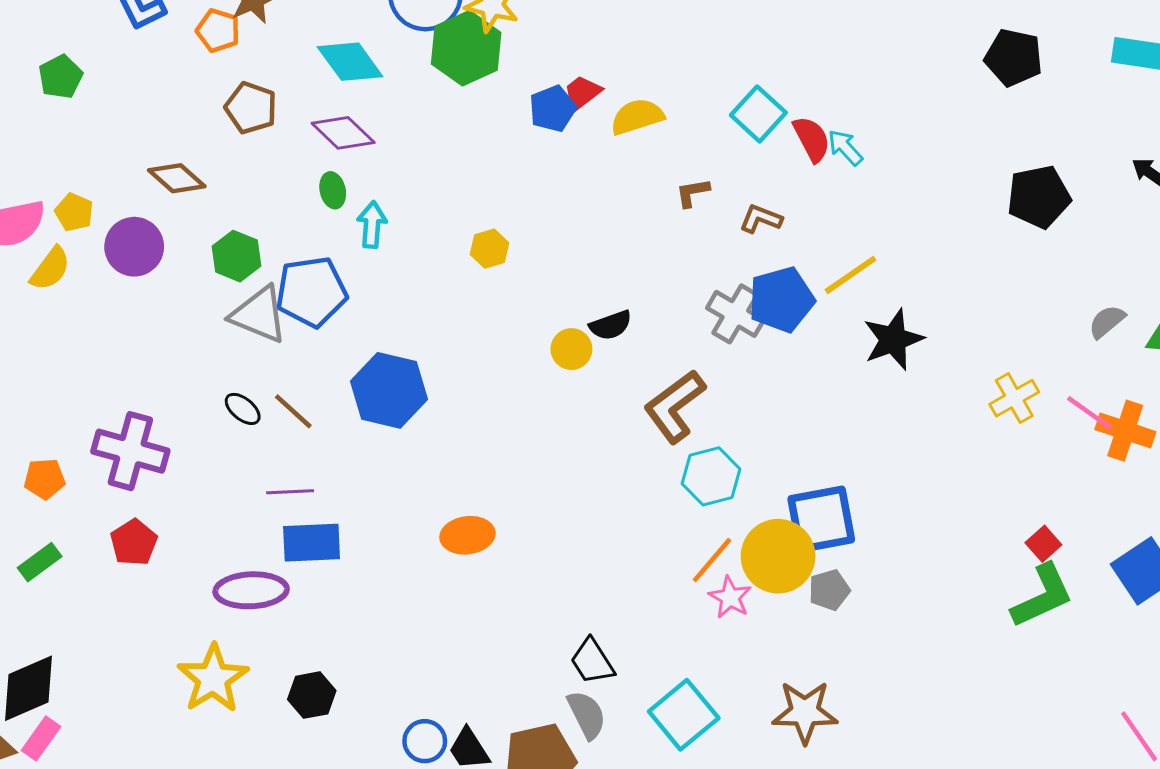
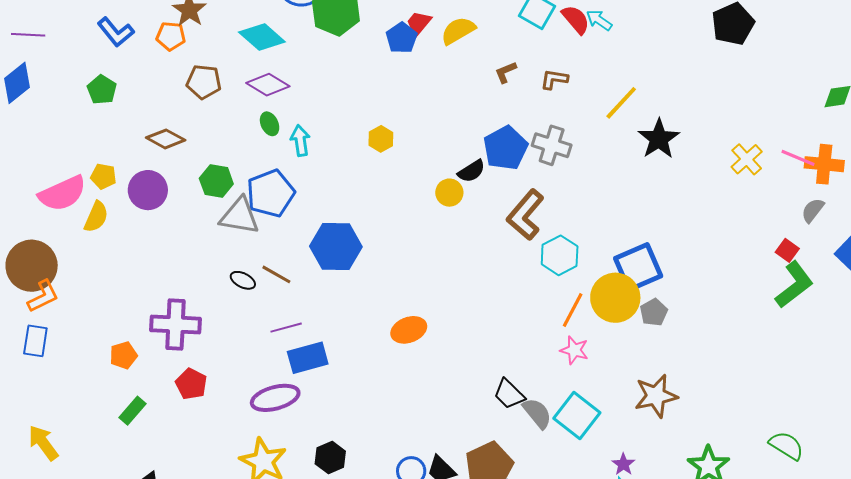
green pentagon: (61, 77) -> (102, 90), moved
blue pentagon: (781, 300) -> (506, 148), moved
gray semicircle: (1107, 322) -> (813, 210), moved
pink star: (730, 597) -> (574, 350), moved
gray semicircle: (587, 715) -> (537, 413), moved

